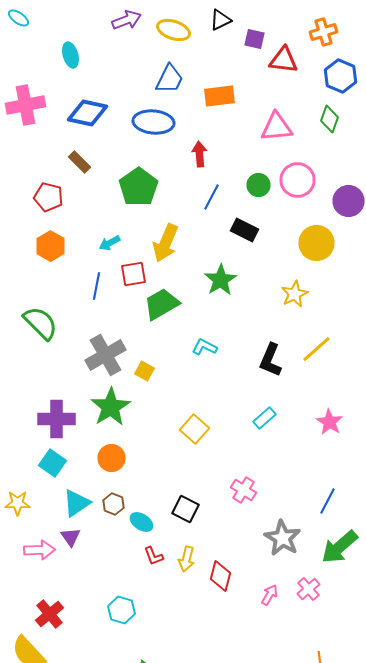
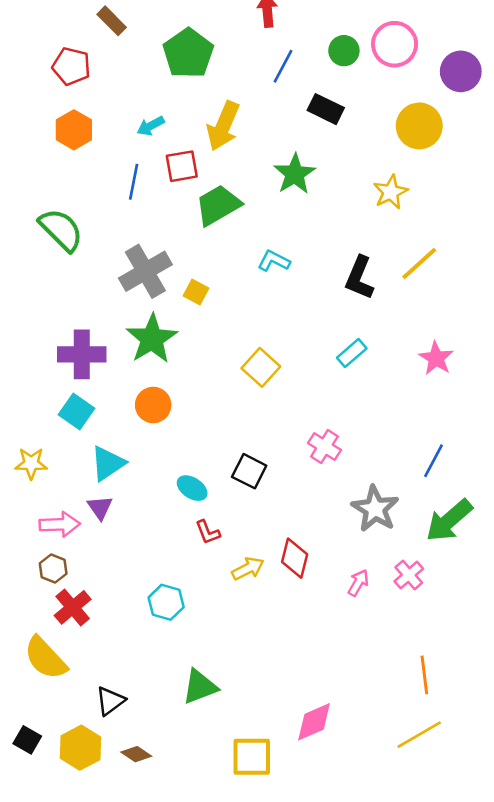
brown hexagon: (114, 504) -> (53, 569), moved
yellow arrow: (186, 559) -> (248, 569), moved, turned -130

